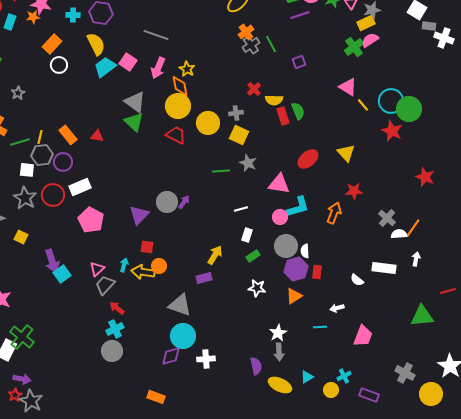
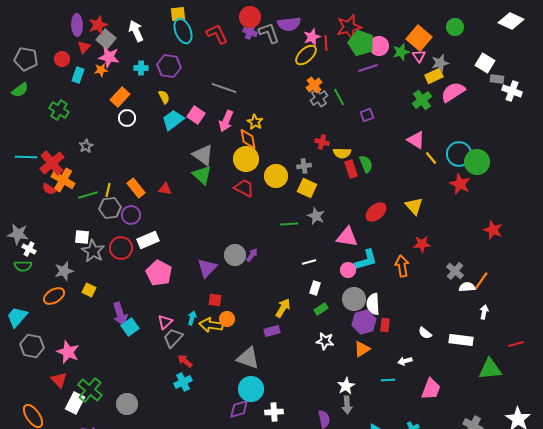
pink semicircle: (370, 40) -> (453, 92), moved, size x1.4
yellow semicircle: (96, 44) -> (164, 97), size x0.6
red cross: (254, 89) -> (322, 142), turned -32
white square: (27, 170) -> (82, 237), moved
orange arrow: (334, 213) -> (402, 266), turned -30
white semicircle: (305, 251) -> (373, 304), size x1.5
white rectangle: (384, 268) -> (461, 340), moved
gray circle: (112, 351) -> (127, 404), moved

